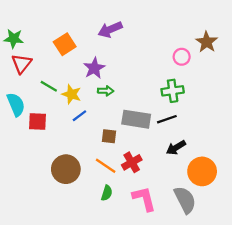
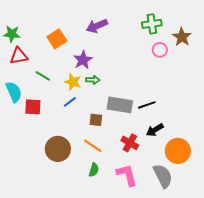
red triangle: (22, 64) -> (19, 56), turned 42
green cross: (173, 91) -> (152, 24), moved
yellow star: (72, 94) -> (73, 82), moved
red cross: (132, 162) -> (130, 143), moved, turned -30

